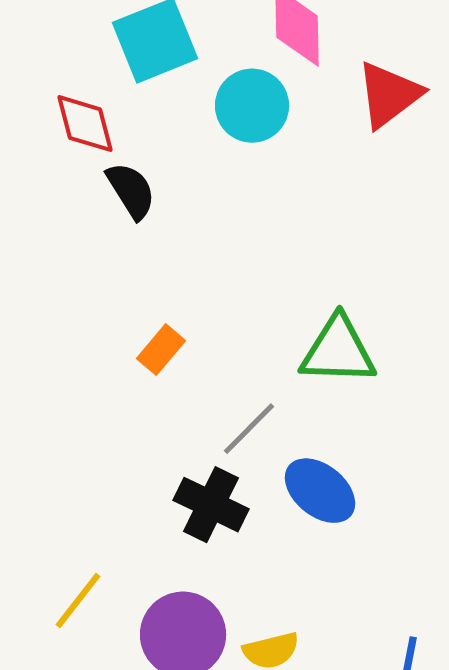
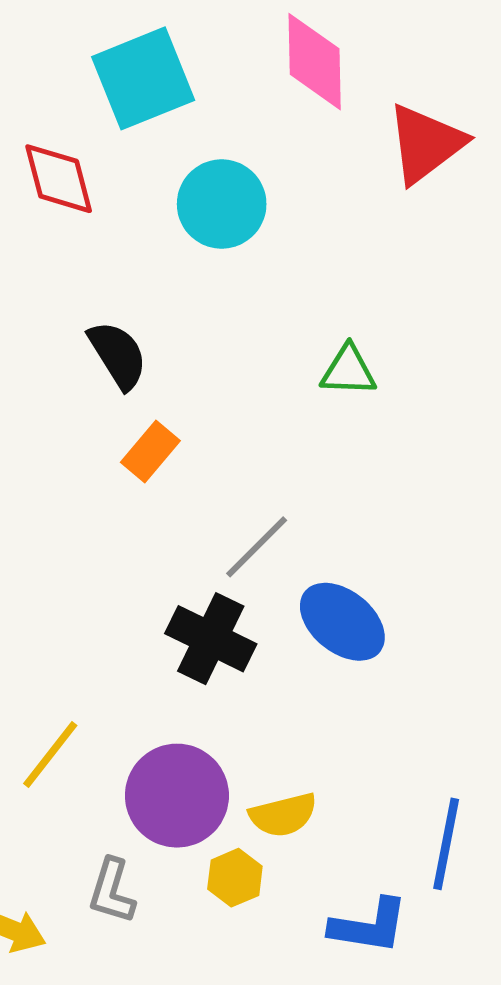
cyan circle: (252, 106) -> (222, 204), moved
black semicircle: (131, 191) -> (118, 355), moved
green triangle: (338, 351) -> (348, 371), moved, size x0.6

